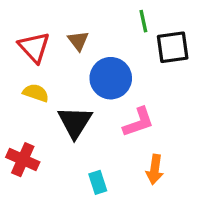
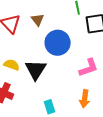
yellow semicircle: (36, 93) -> (12, 65), moved
pink L-shape: (138, 122) -> (89, 68), moved

